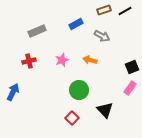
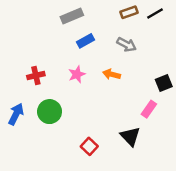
blue rectangle: (76, 24) -> (86, 41), moved
gray rectangle: (37, 31) -> (72, 16), moved
pink rectangle: (130, 88) -> (149, 109), moved
green circle: (79, 90) -> (50, 112), moved

